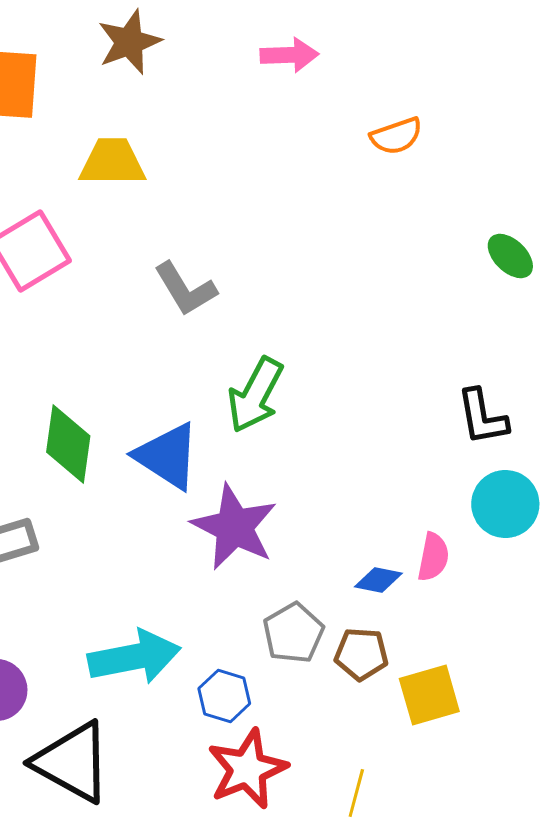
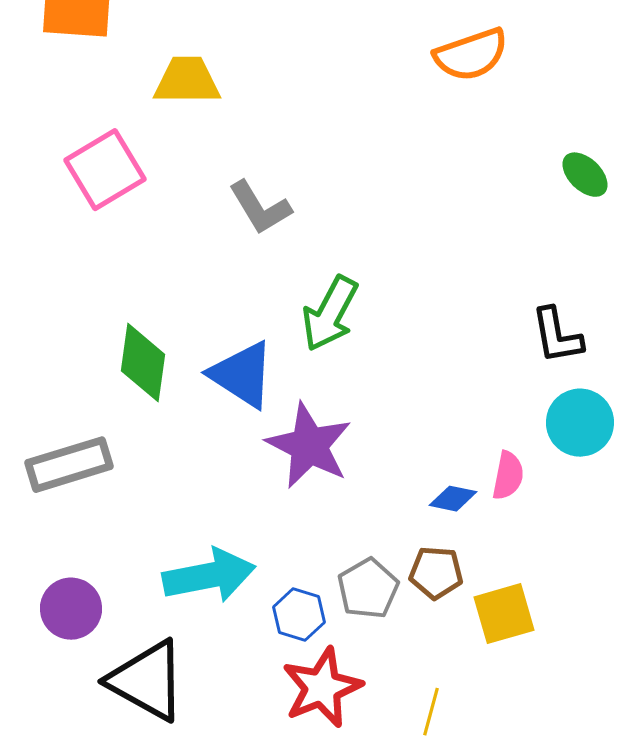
orange semicircle: (396, 136) -> (471, 55), size x1.4
gray pentagon: (293, 633) -> (368, 589), moved

